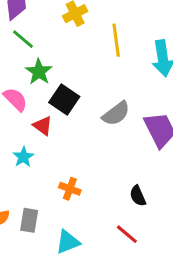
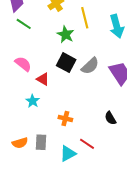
green star: (39, 72) -> (66, 34), moved
black square: (64, 99) -> (66, 63), moved
red line: (127, 234) -> (87, 144), moved

